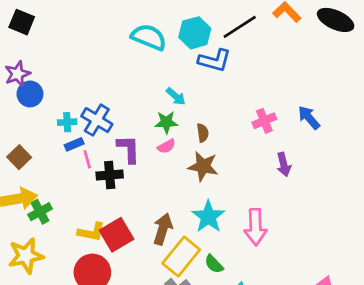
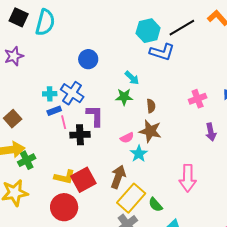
cyan semicircle: (149, 37) -> (45, 22), moved, turned 80
blue circle: (30, 94) -> (88, 59), moved
pink semicircle: (166, 146) -> (127, 138), moved
cyan star: (208, 217) -> (139, 154), moved, size x0.7

